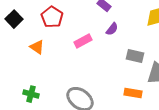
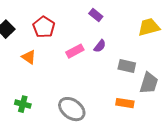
purple semicircle: (112, 29) -> (100, 46), moved

